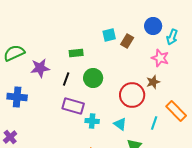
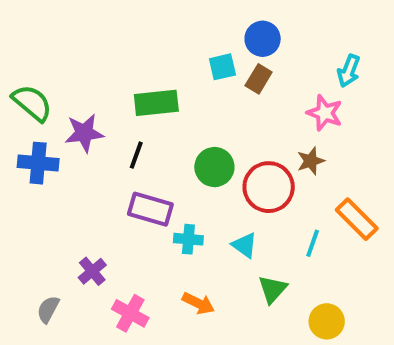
blue circle: (153, 26) -> (263, 39), moved
green semicircle: (14, 53) -> (32, 103), turned 65
green rectangle: (76, 53) -> (156, 103), size x1.5
green circle: (93, 78) -> (214, 167), moved
blue cross: (17, 97) -> (38, 163), moved
purple cross: (10, 137) -> (92, 271), moved

